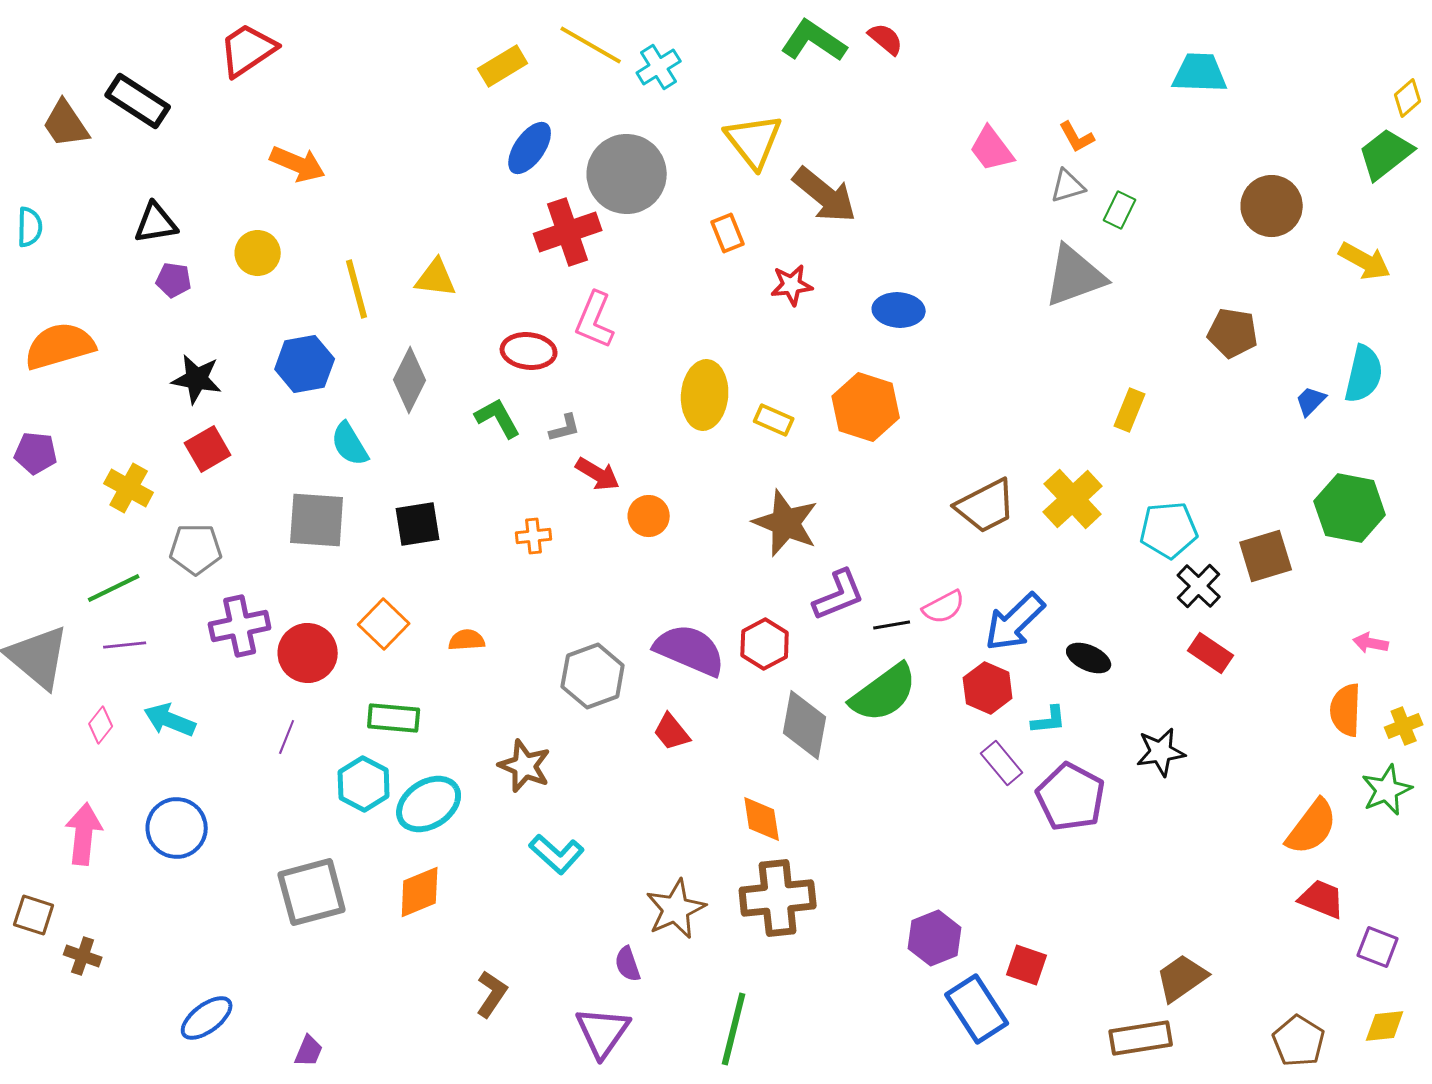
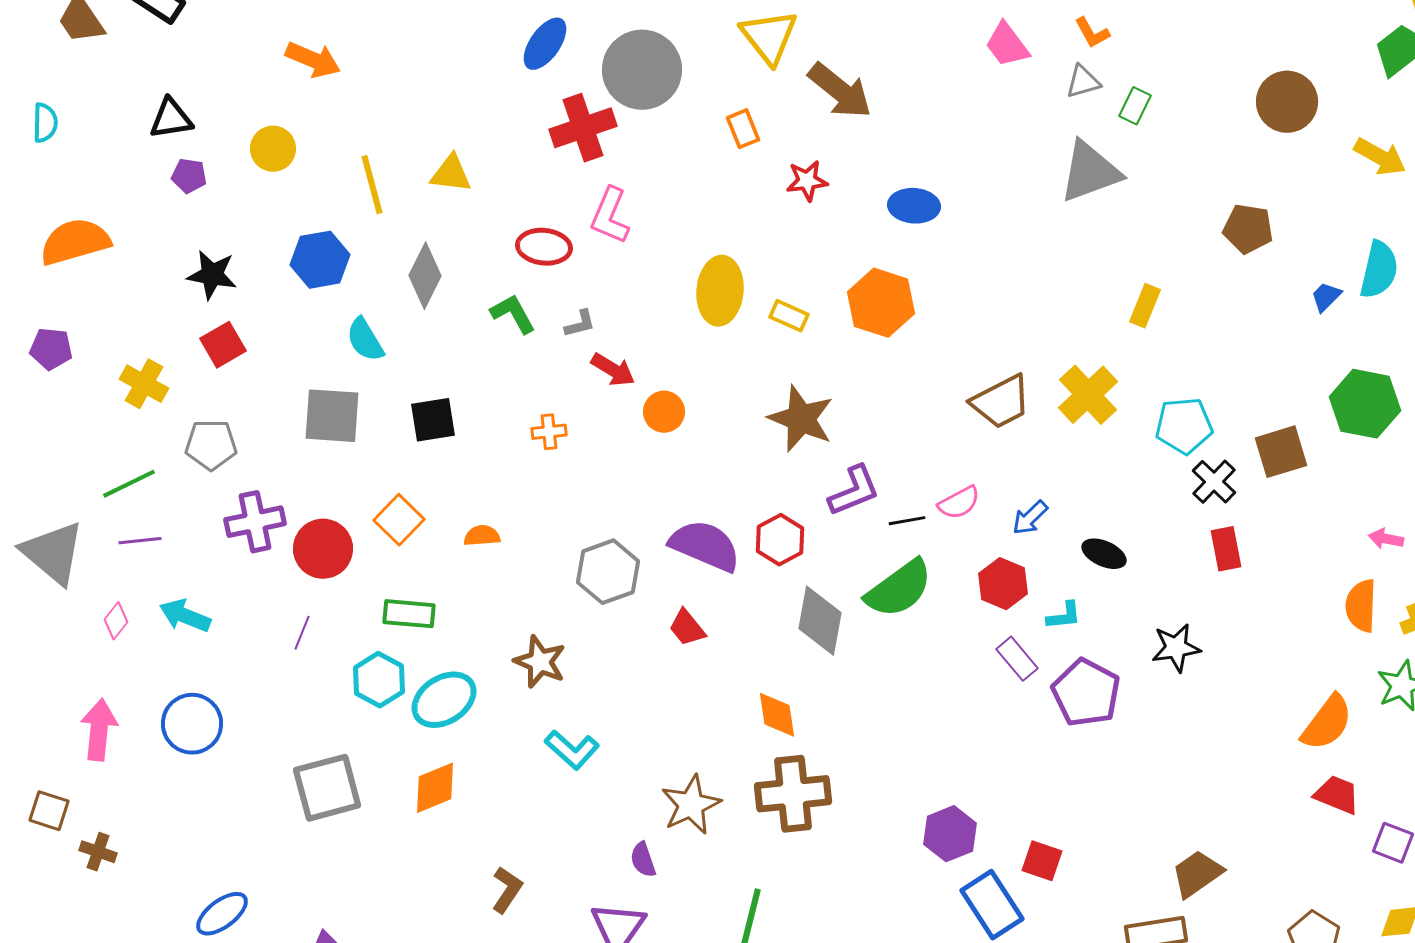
blue arrow: (1015, 622) -> (1030, 518), size x0.6
red rectangle: (1211, 653) -> (1226, 549), turned 45

